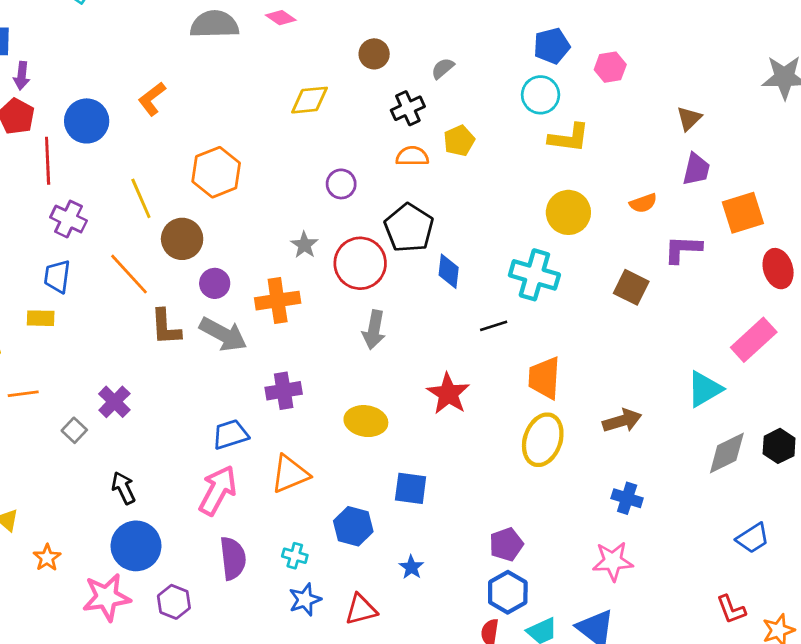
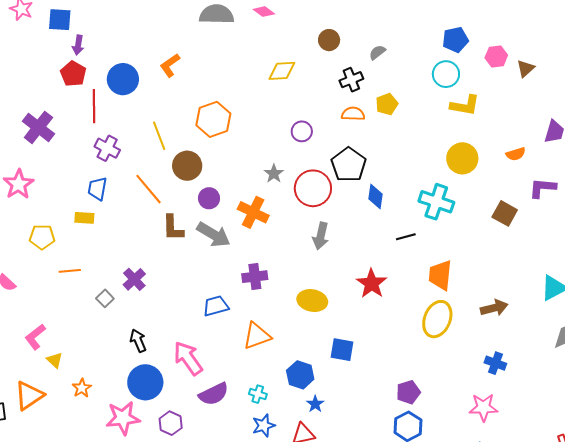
brown triangle: (689, 118) -> (526, 68), moved
orange cross: (278, 301) -> (253, 212), turned 32
pink arrow: (218, 490) -> (188, 358), moved, turned -66
purple semicircle: (233, 558) -> (214, 394), turned 68
blue star: (411, 567) -> (315, 404), moved

